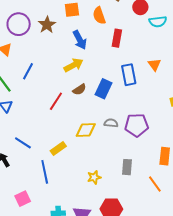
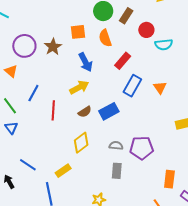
red rectangle: (117, 38) -> (123, 61), turned 30
blue rectangle: (129, 75) -> (132, 86), moved, turned 40
blue rectangle: (104, 89) -> (109, 111), turned 36
red line: (56, 101) -> (53, 110), moved, turned -30
yellow diamond: (86, 130) -> (81, 143), moved, turned -35
gray rectangle: (127, 167) -> (117, 171), moved

